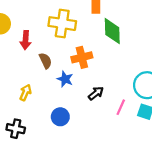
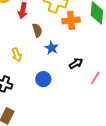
orange cross: (82, 57) -> (71, 20), moved
yellow arrow: (25, 93) -> (17, 55), turned 128

